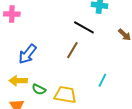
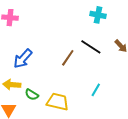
black line: (84, 27) -> (91, 47), moved

